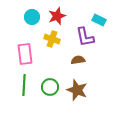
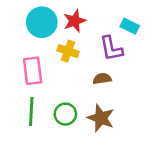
cyan circle: (32, 17) -> (42, 22), size x1.5

